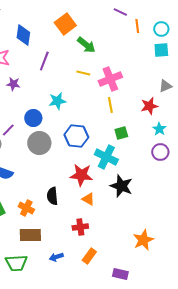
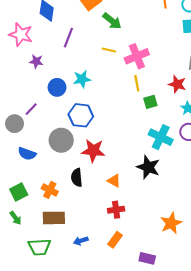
red star: (149, 106) -> (177, 84), turned 30
blue circle: (33, 118) -> (57, 87), moved
green square: (121, 133) -> (150, 102), moved
blue hexagon: (76, 136) -> (81, 115), moved
gray circle: (39, 143) -> (61, 140), moved
cyan cross: (106, 157) -> (161, 137), moved
red star: (81, 175) -> (93, 151), moved
red cross: (80, 227) -> (116, 210), moved

